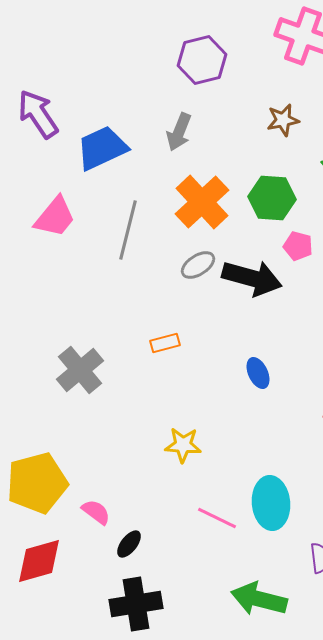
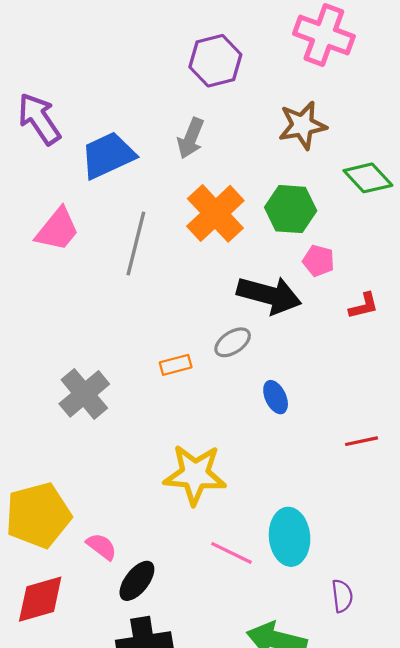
brown star: (283, 120) -> (302, 125), size x1.4
gray ellipse: (198, 265) -> (233, 342), moved
yellow star: (183, 445) -> (195, 474), size x1.6
black ellipse: (129, 544) -> (137, 581), size x1.4

